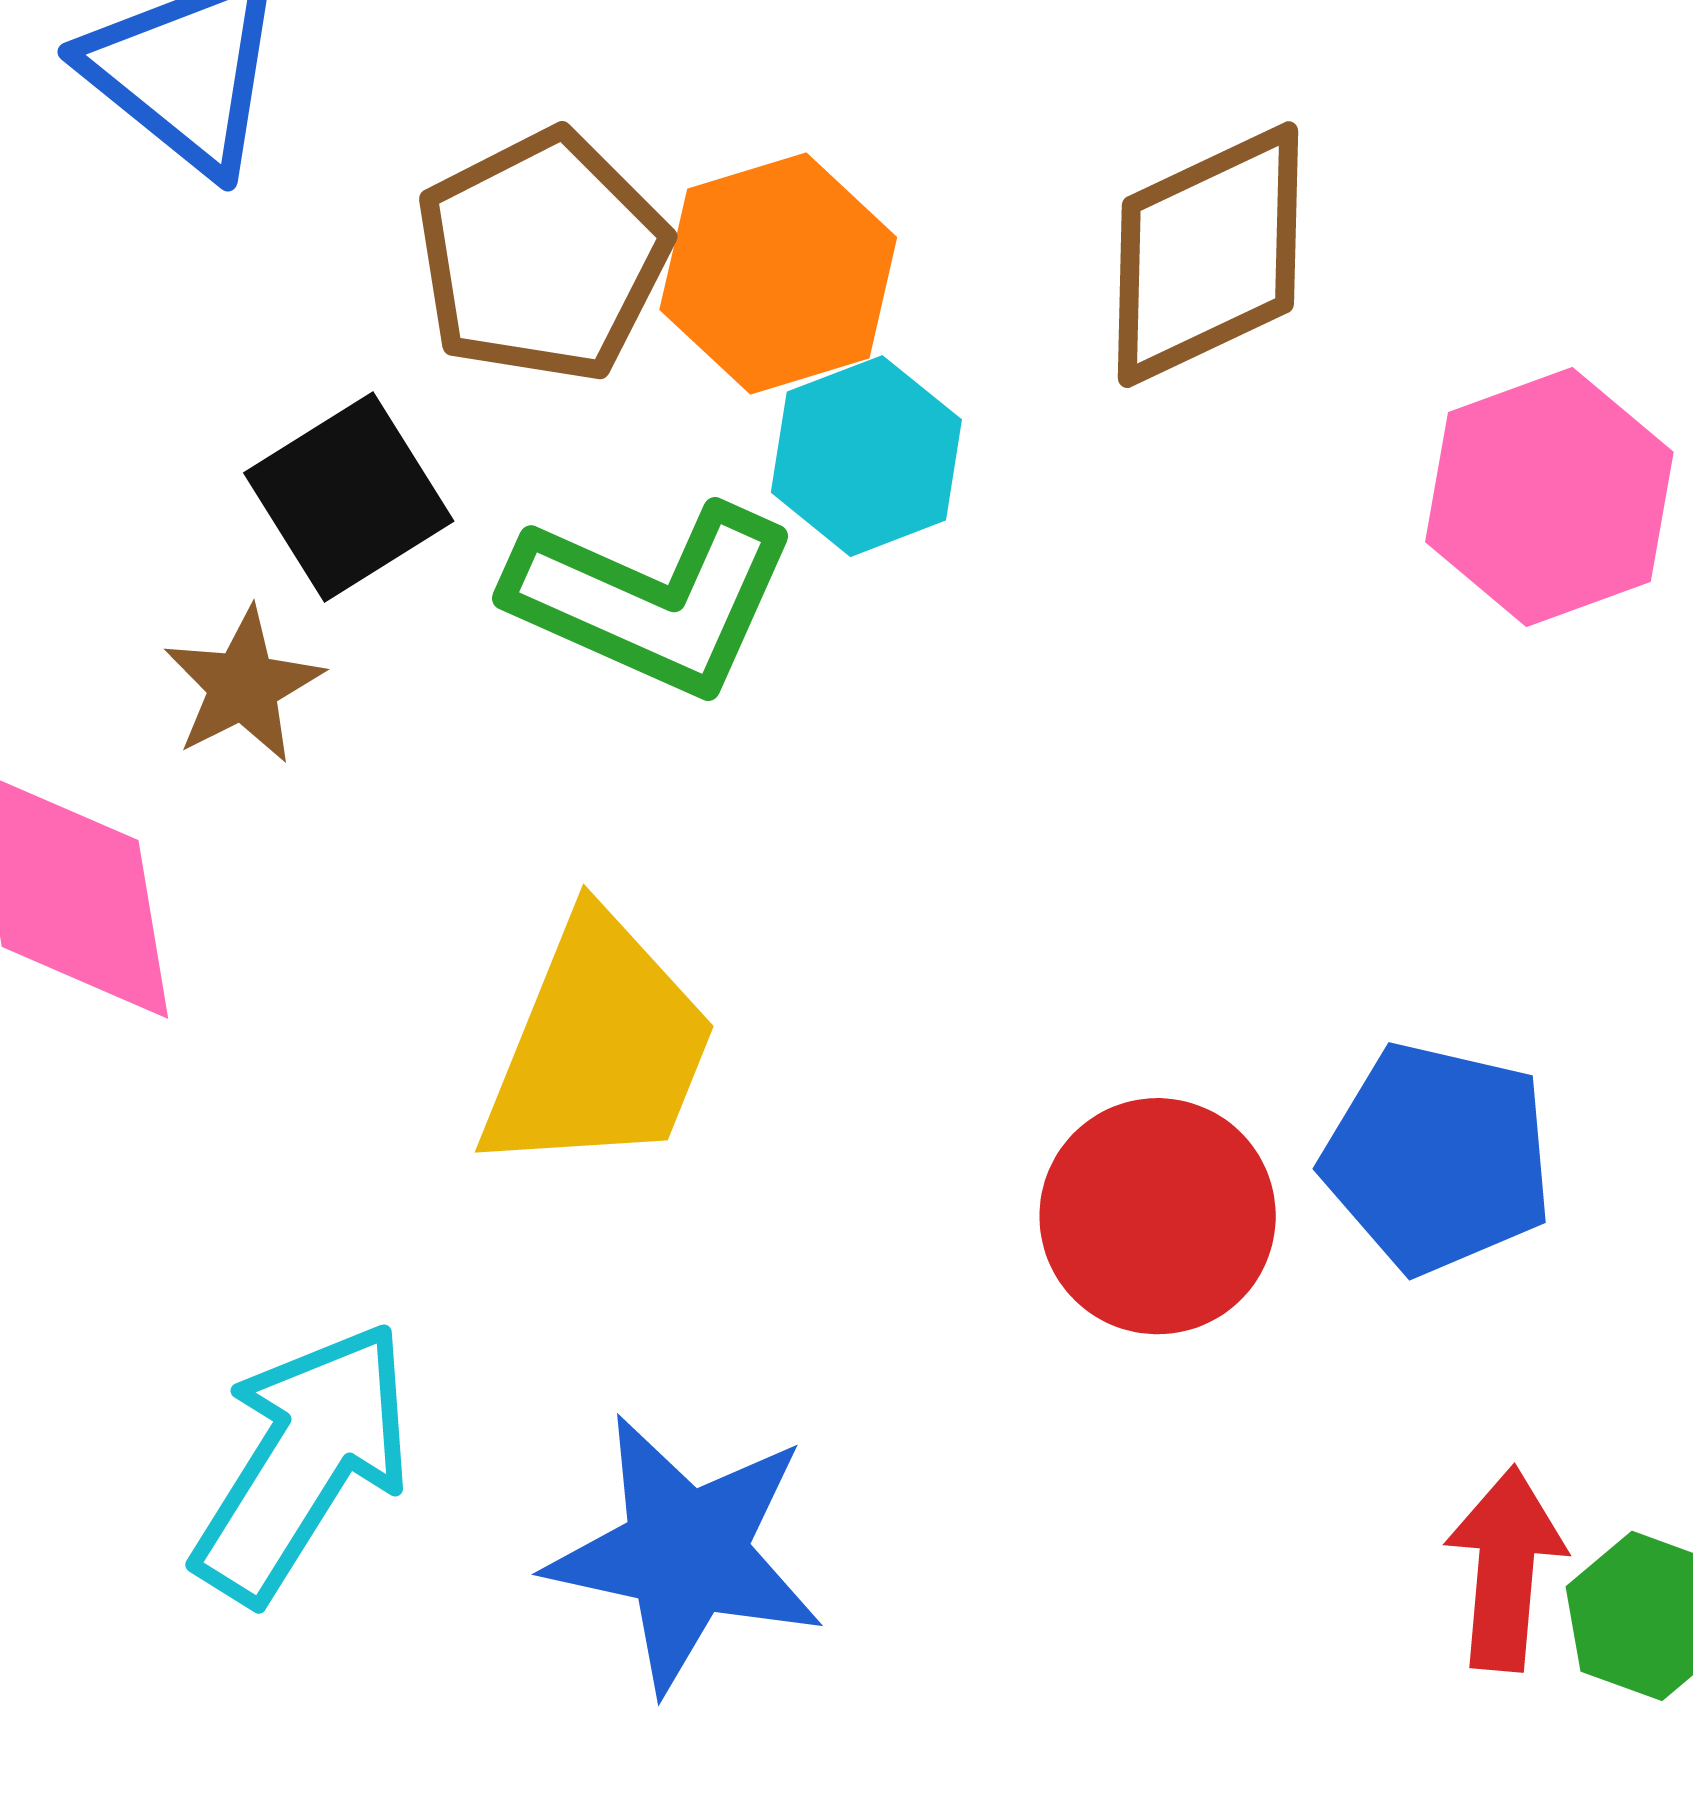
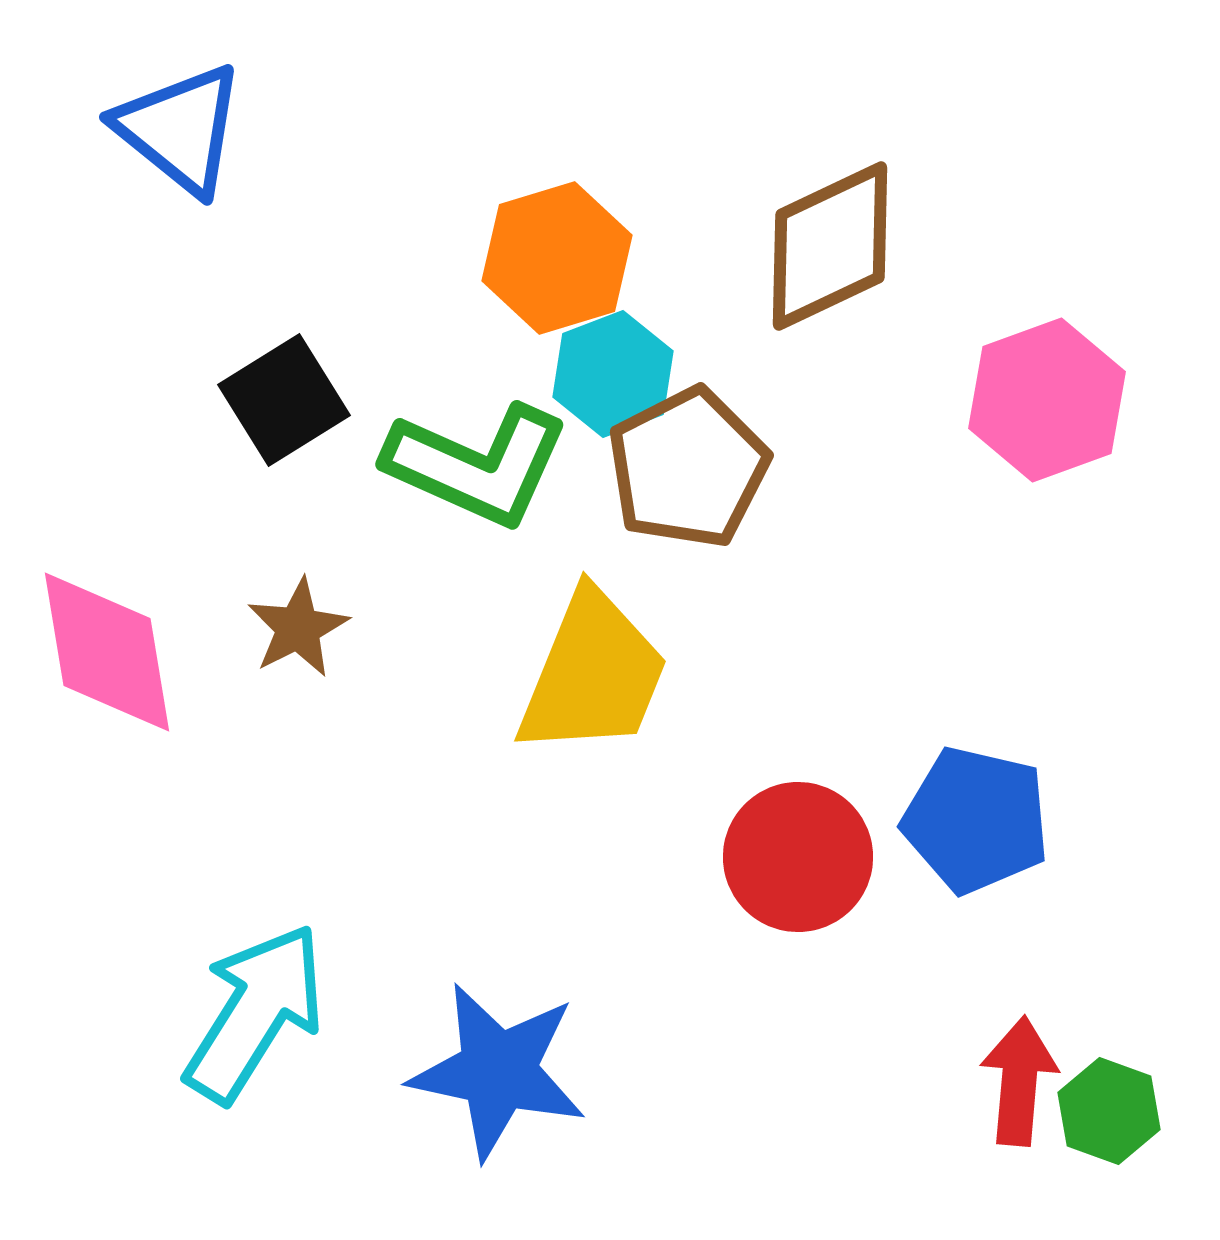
brown pentagon: (542, 256) -> (688, 468), moved
brown star: (243, 686) -> (298, 628), moved
yellow trapezoid: (599, 1046) -> (593, 674), moved

